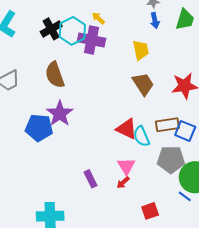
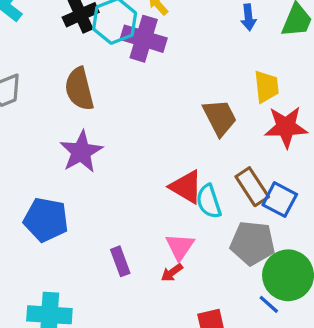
yellow trapezoid: (141, 50) -> (266, 87), moved
brown rectangle: (167, 125) -> (252, 187), turned 60
blue pentagon: (39, 128) -> (46, 220), moved

